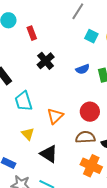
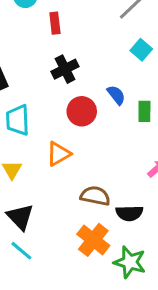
blue semicircle: (83, 69) -> (116, 95), turned -120
red circle: (90, 112) -> (82, 111), moved
black triangle: (49, 154) -> (20, 217), moved

